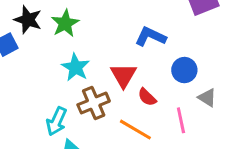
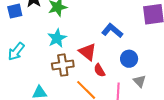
red triangle: (124, 75) -> (88, 52), turned -36
cyan arrow: (57, 121) -> (16, 52), moved

